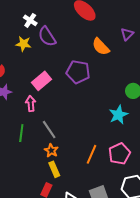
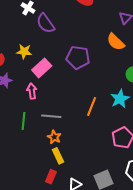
yellow star: (23, 44) -> (24, 52), moved
orange semicircle: (101, 47) -> (116, 42), moved
gray line: (49, 130) -> (51, 116), turned -48
orange line: (92, 154) -> (92, 106), moved

